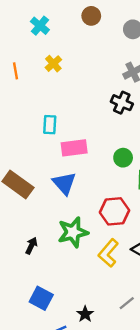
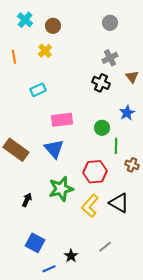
brown circle: (91, 16) -> (53, 26), moved
cyan cross: (40, 26) -> (25, 20), moved
cyan rectangle: (50, 125) -> (38, 90), moved, turned 63

